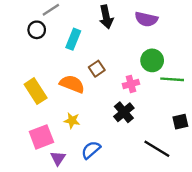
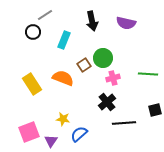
green circle: (152, 60) -> (103, 58), moved
yellow star: (72, 120) -> (63, 119), moved
pink square: (41, 137) -> (29, 132), moved
black line: (157, 149) -> (124, 123), moved, turned -35

